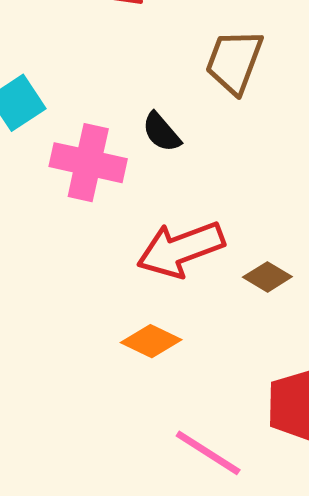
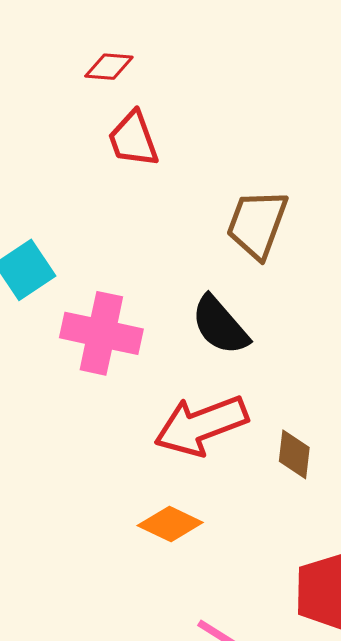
black semicircle: (161, 132) -> (220, 325), moved, size x1.4
brown diamond: (267, 277) -> (294, 454), turned 66

